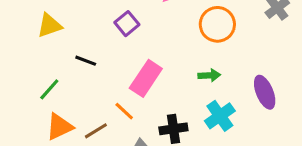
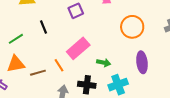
black line: (86, 61) -> (44, 27), turned 32
green arrow: (209, 75) -> (104, 63), moved
purple ellipse: (265, 92) -> (142, 62), moved

